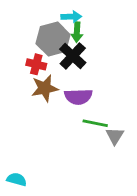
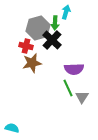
cyan arrow: (71, 17) -> (66, 12), moved, turned -72
purple semicircle: (78, 97) -> (74, 69), moved
green line: (95, 123) -> (68, 88), turned 54

